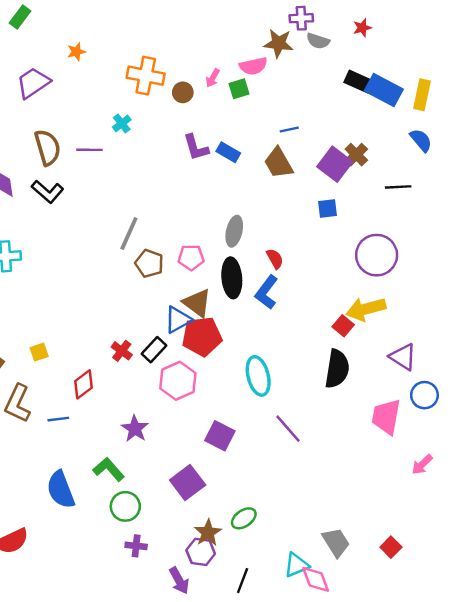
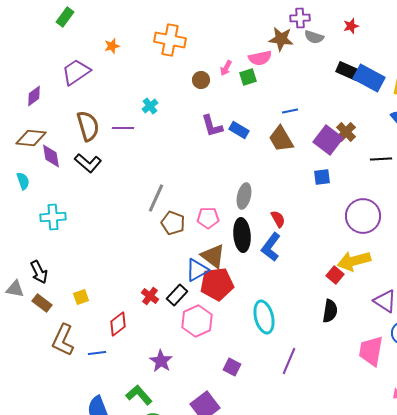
orange cross: (146, 76) -> (170, 40), moved
black semicircle: (337, 369) -> (330, 311), size x0.7
purple line: (288, 429) -> (289, 361), turned 64
purple square: (220, 436) -> (232, 367), size x0.7

